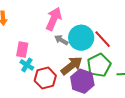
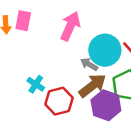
gray arrow: (61, 40) -> (89, 64), moved
pink rectangle: (22, 49) -> (23, 21), moved

